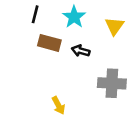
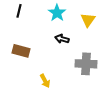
black line: (35, 14) -> (19, 11), moved
brown rectangle: (49, 43) -> (21, 51), moved

